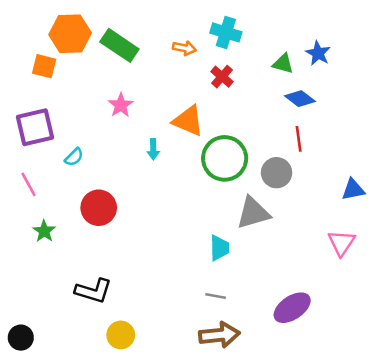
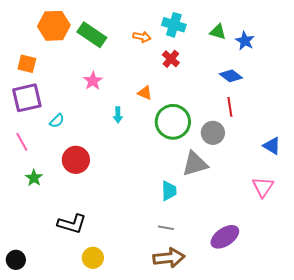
green triangle: (283, 64) -> (218, 32), moved
orange square: (44, 66) -> (27, 64), moved
orange triangle: (188, 121) -> (145, 93), size x0.6
blue triangle: (353, 190) -> (272, 146), turned 42

